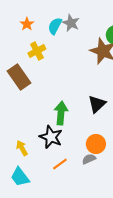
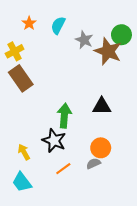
gray star: (71, 23) -> (84, 40), moved
yellow cross: (37, 51) -> (15, 51), moved
black triangle: (97, 104) -> (102, 106), turned 42

